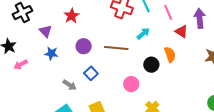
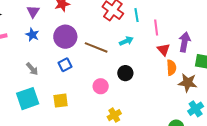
purple circle: (84, 46) -> (65, 37), size x1.5
orange semicircle: (170, 55) -> (171, 68), moved
gray arrow: (70, 85) -> (32, 69), moved

